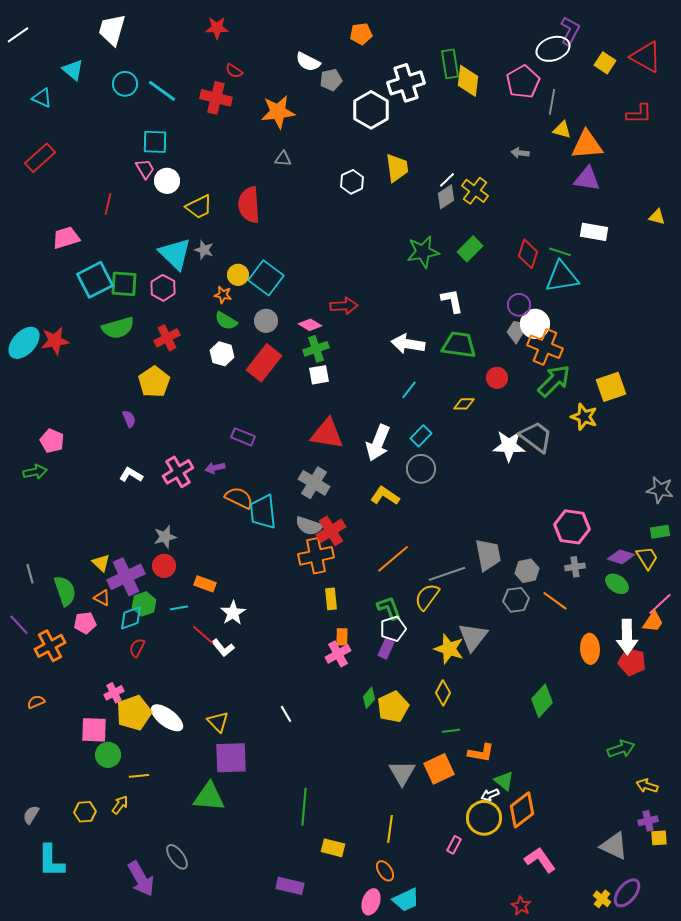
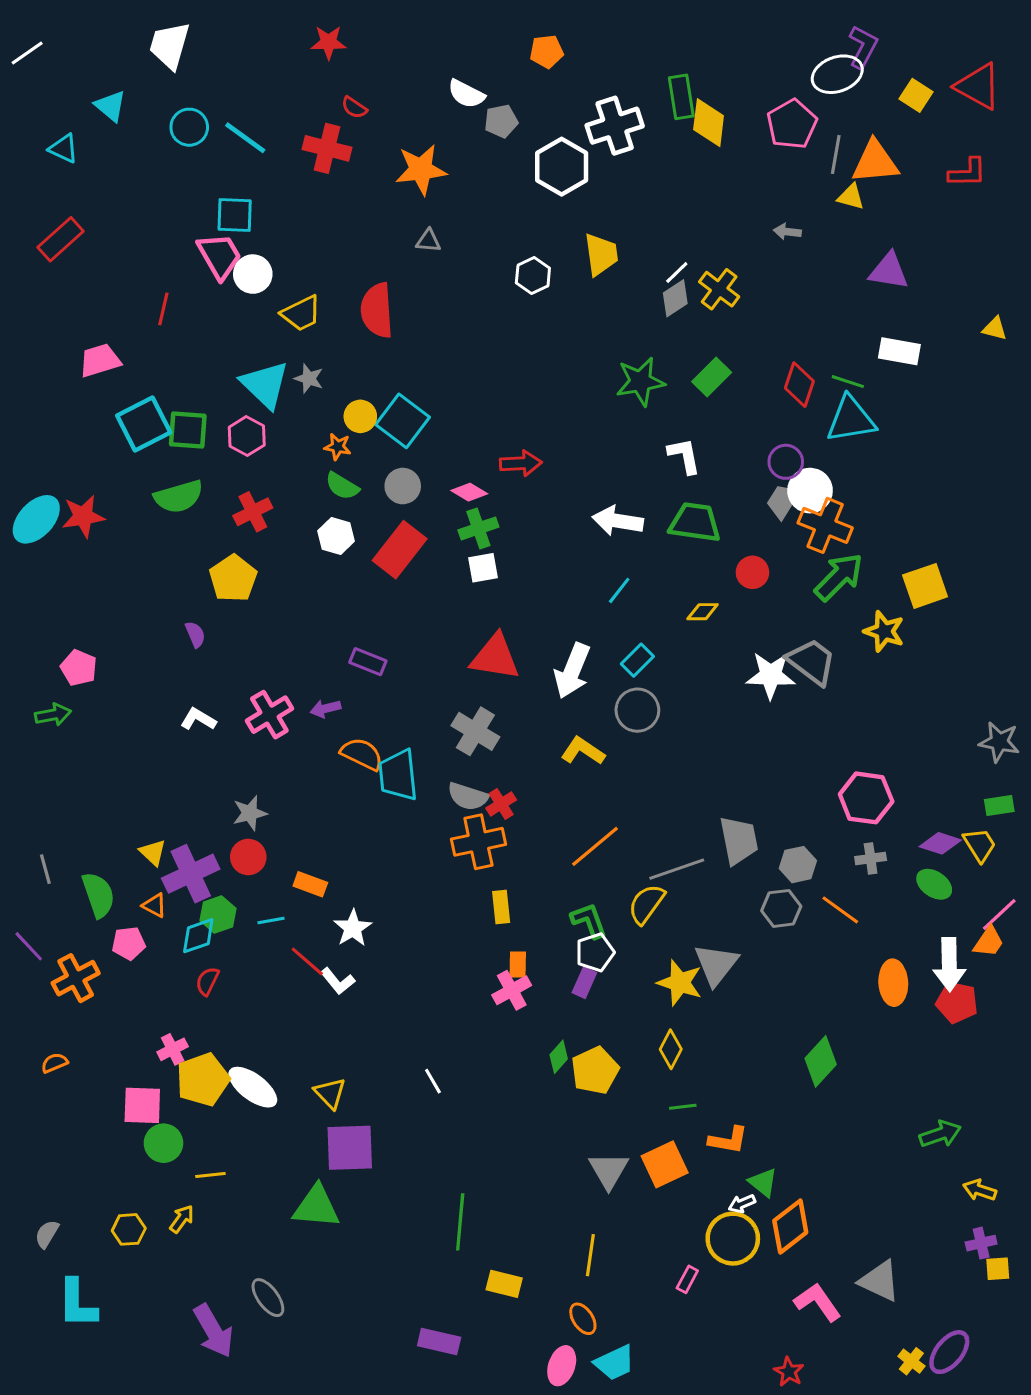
orange triangle: (587, 145) -> (875, 162), moved
pink trapezoid: (145, 169) -> (219, 256), size x1.6
red cross: (331, 531) -> (501, 804), size x0.7
gray triangle: (614, 846) -> (880, 1281), moved

